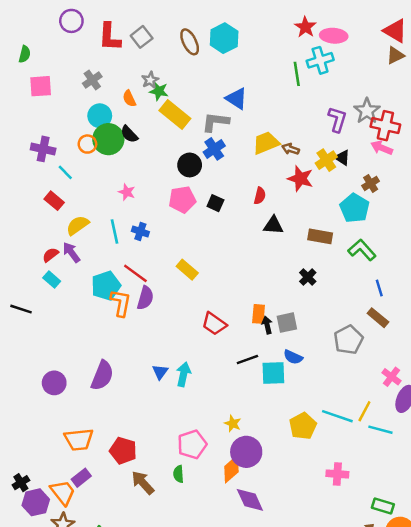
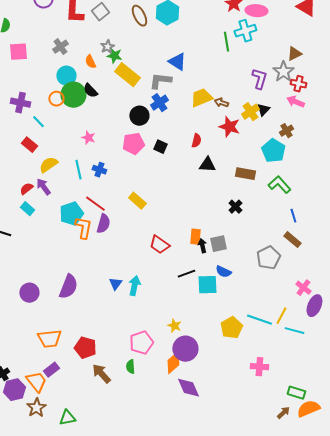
brown triangle: (395, 55) -> (294, 54), moved
red cross: (385, 126) -> (298, 84), size x0.7
black triangle: (342, 158) -> (263, 110), turned 40

